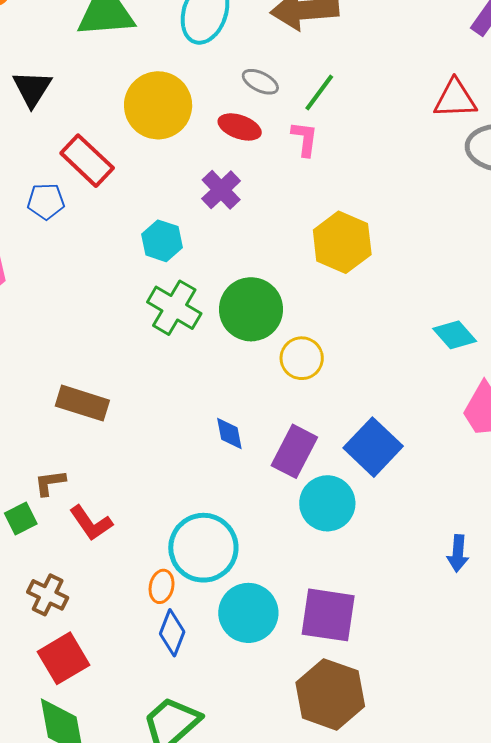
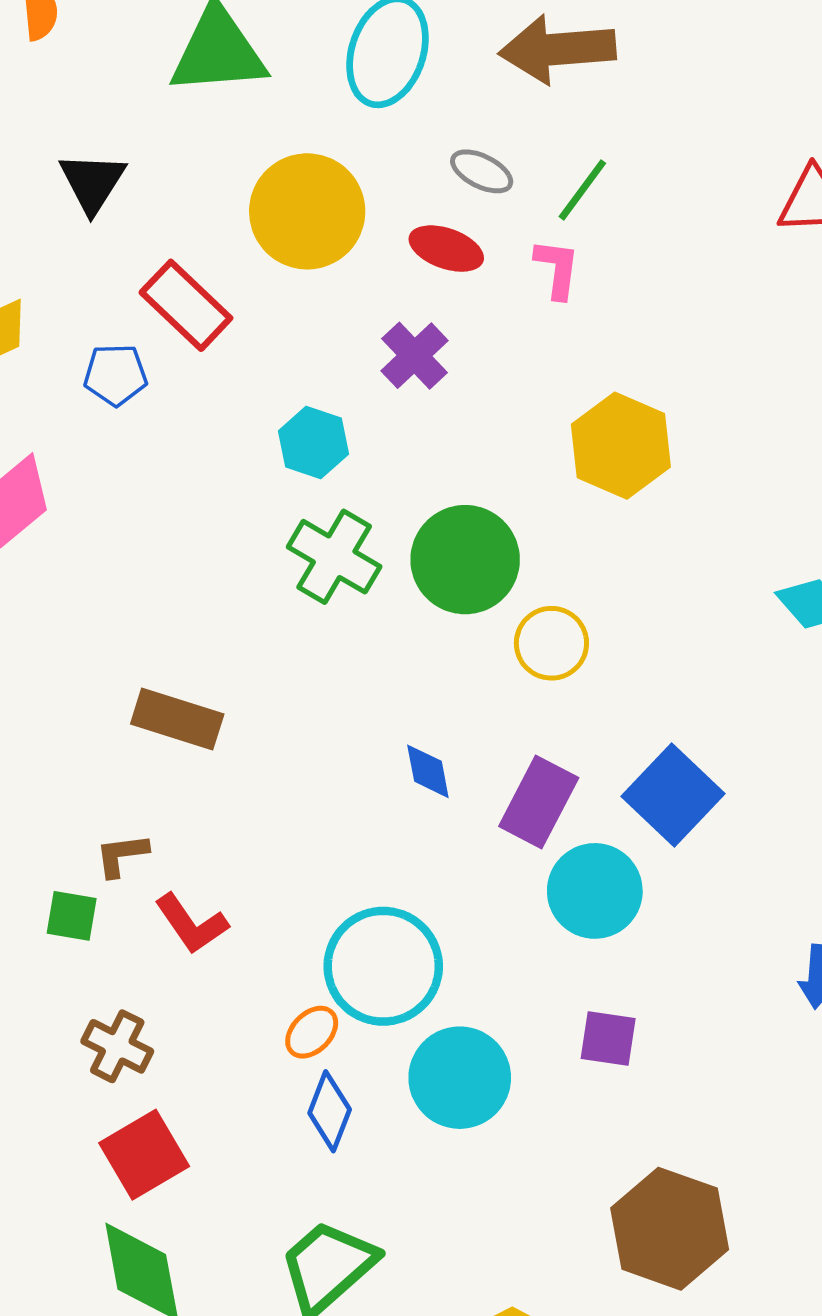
green square: (21, 518) -> (72, 916), turned 36
orange ellipse: (162, 586) -> (312, 1032), turned 32
purple square: (328, 615) -> (608, 1038), moved, size x0.6
brown hexagon: (330, 694) -> (670, 1229), moved

